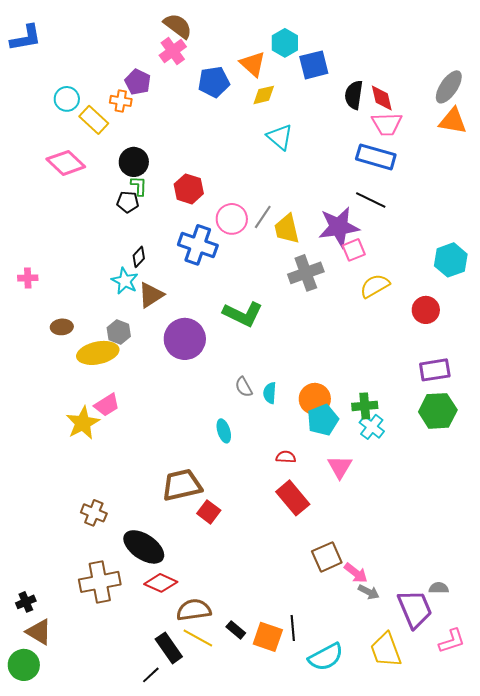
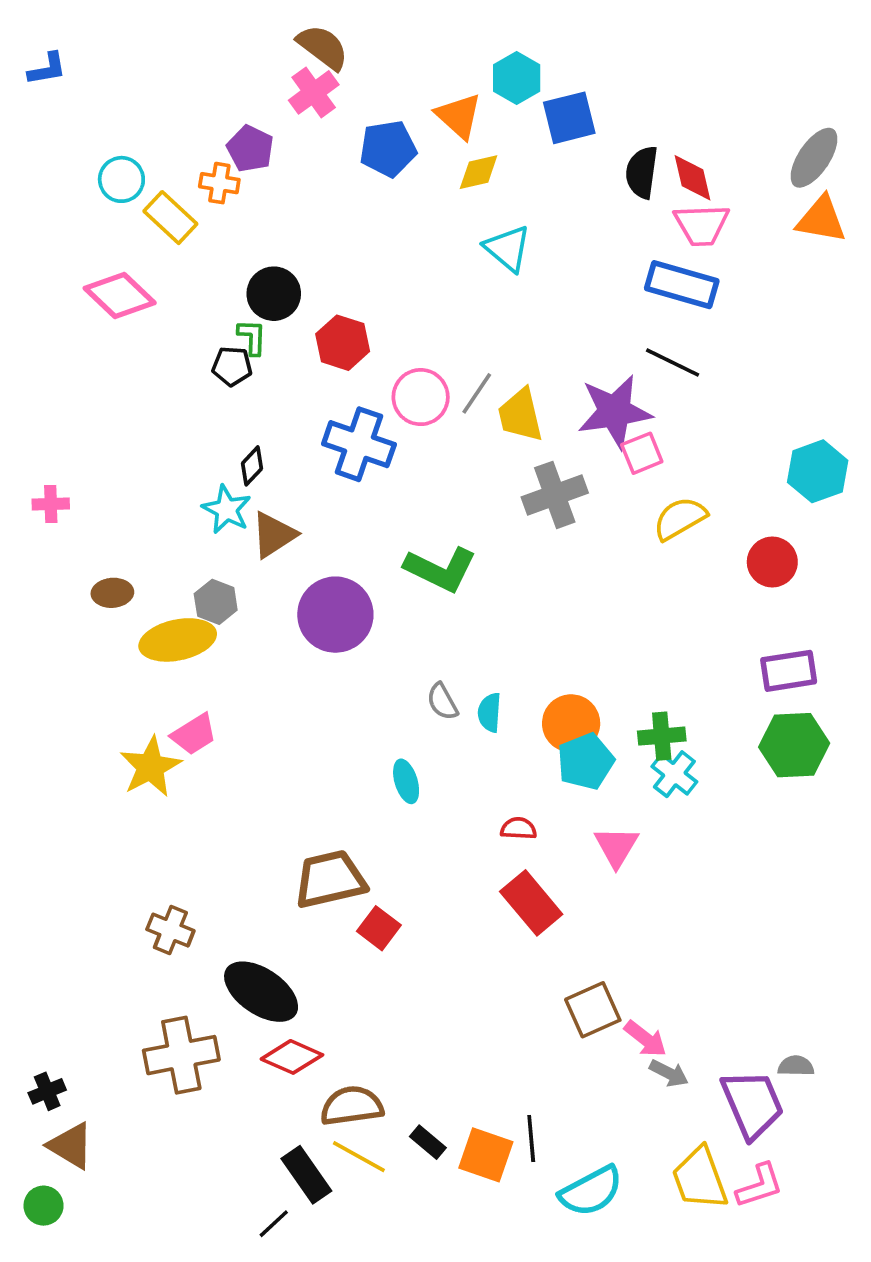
blue L-shape: (26, 38) -> (47, 69), size x0.7
black circle: (134, 162) -> (274, 294), moved
pink L-shape: (452, 641) -> (760, 1186), moved
green circle: (24, 665) -> (44, 1206), size x0.7

